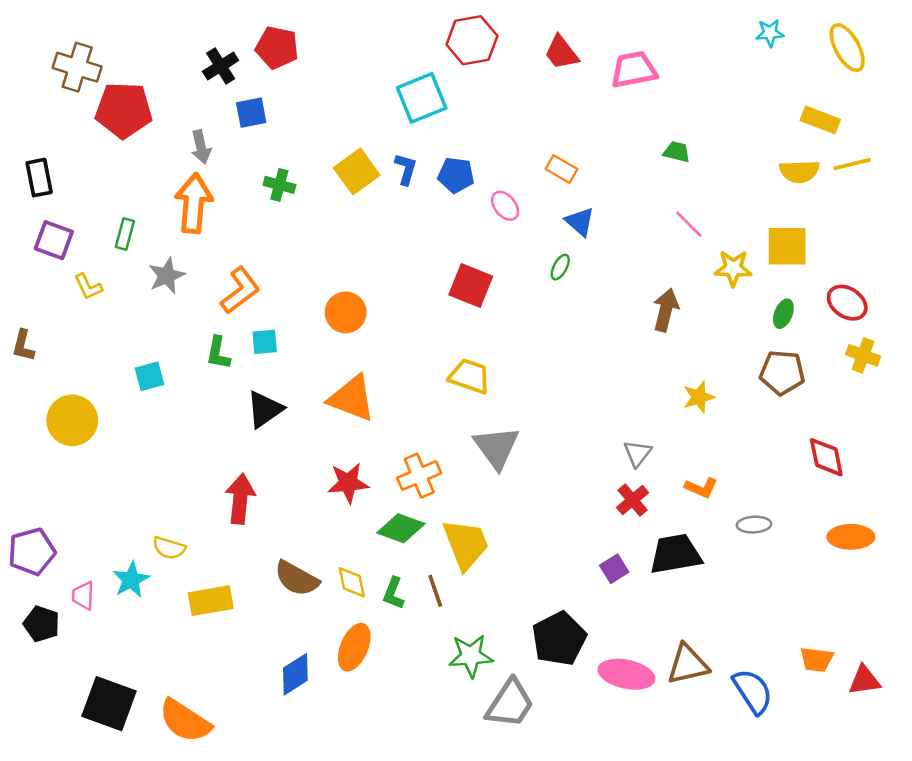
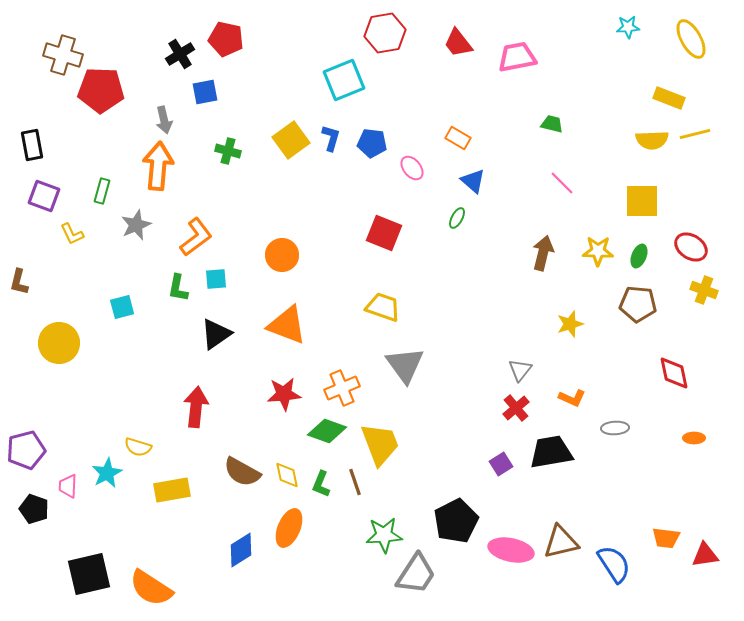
yellow star: (733, 268) -> (598, 251), moved
orange ellipse: (851, 537) -> (694, 438), size x0.6
black square: (109, 704) -> (89, 574), turned -33

